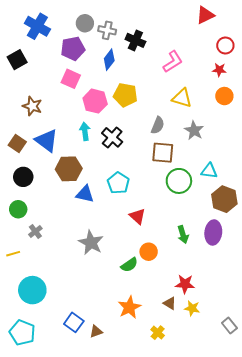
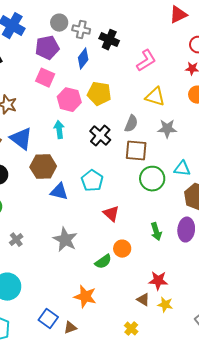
gray star: (194, 130) -> (167, 129), turned -30
black cross: (112, 137) -> (100, 136), moved
gray cross: (35, 231) -> (16, 240), moved
orange star: (129, 307) -> (85, 297), moved, turned -30

